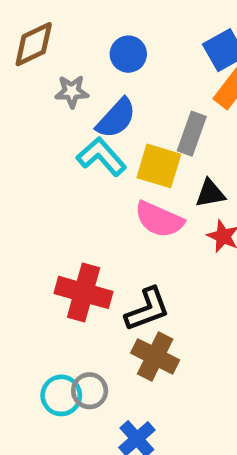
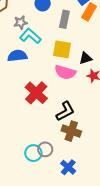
blue semicircle: (116, 118) -> (17, 56), moved, turned -132
gray rectangle: (192, 134) -> (64, 19), moved
cyan L-shape: (101, 157) -> (30, 36), moved
red cross: (84, 292) -> (36, 93), moved, turned 35

